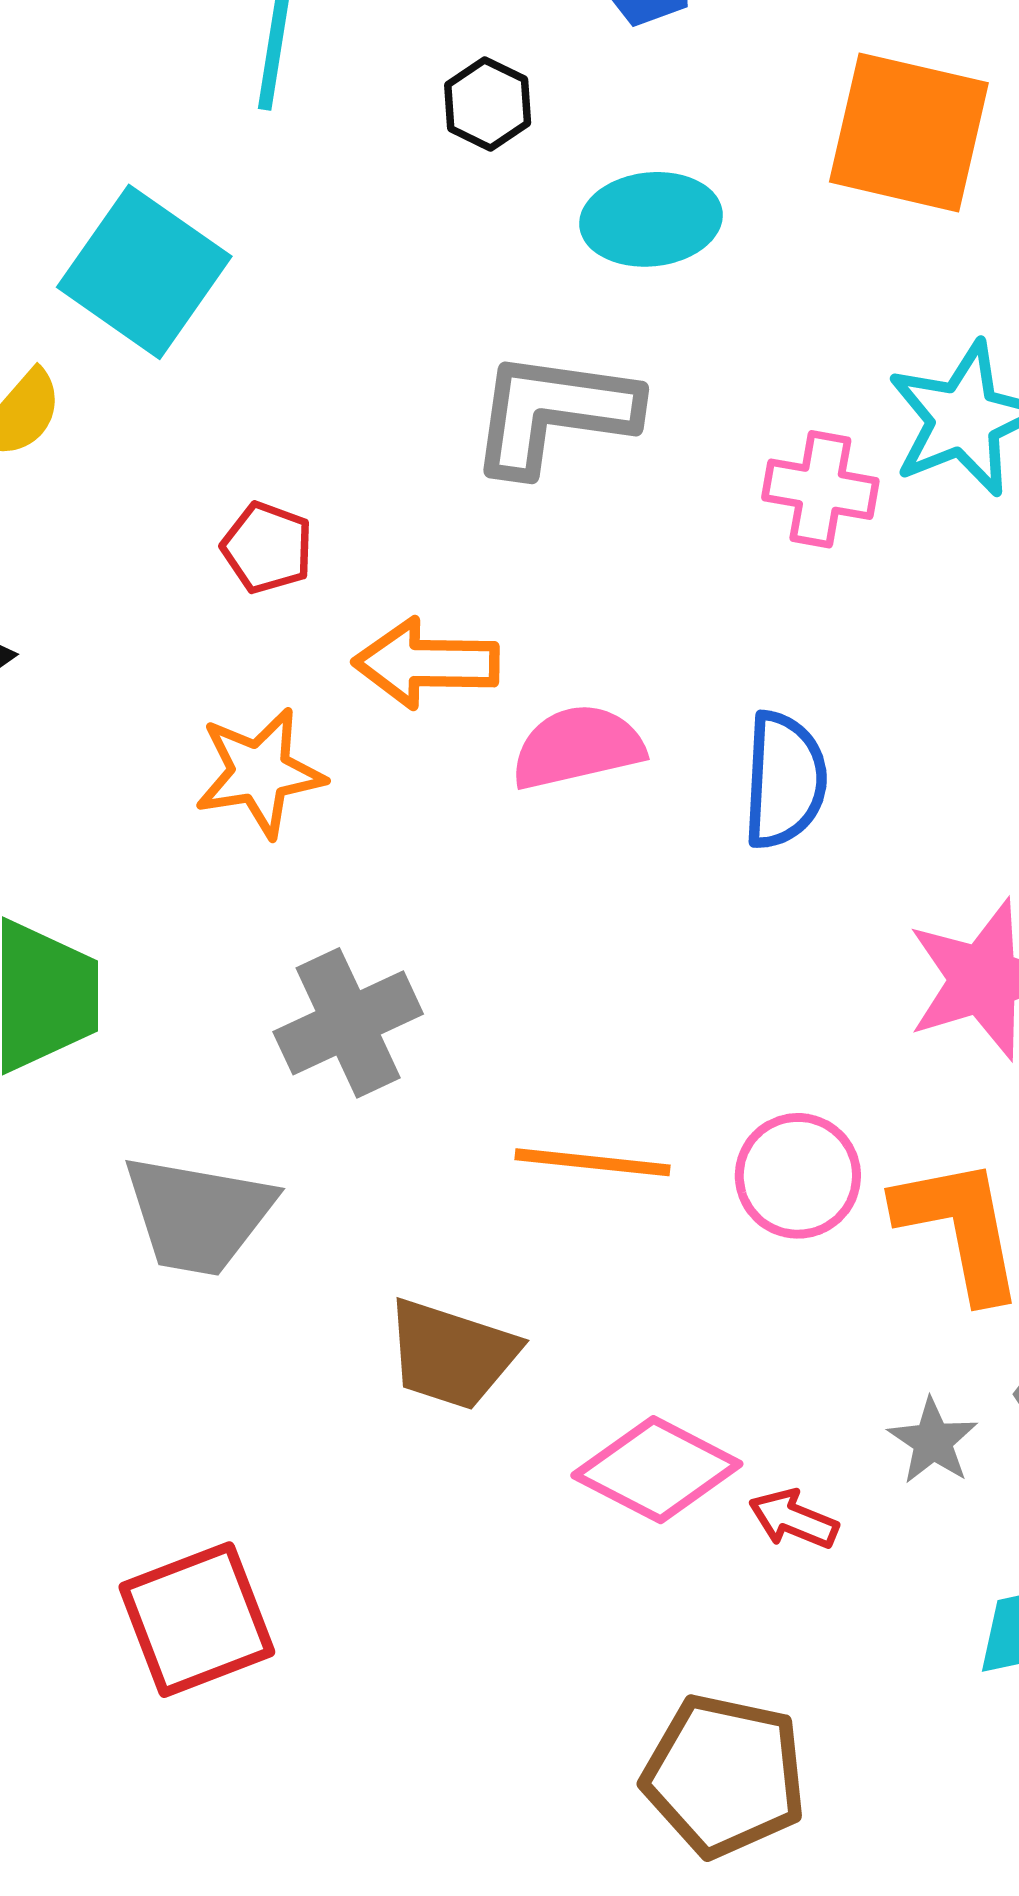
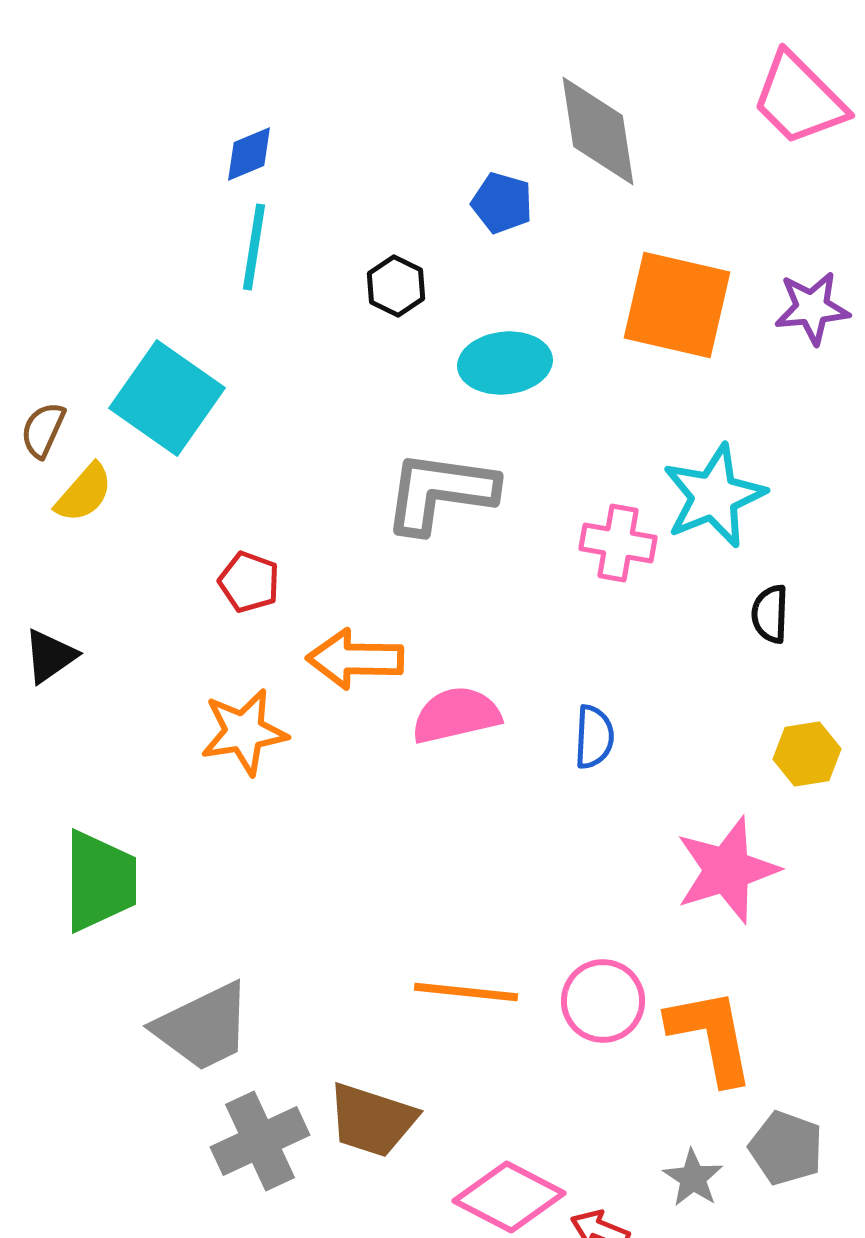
blue semicircle: (784, 780) -> (594, 737), size x0.7
gray cross: (348, 1023) -> (260, 1141), moved
gray trapezoid: (198, 1215) -> (203, 1027), turned -36

